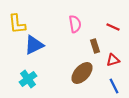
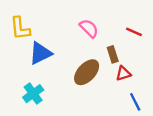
pink semicircle: (75, 24) -> (89, 28), turned -36
red triangle: (113, 60) -> (123, 73), moved
brown ellipse: (82, 73) -> (87, 72), moved

